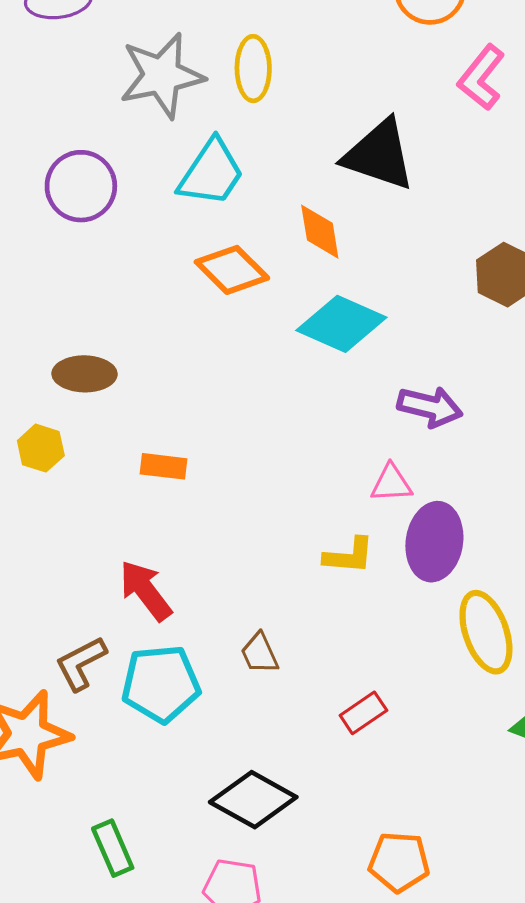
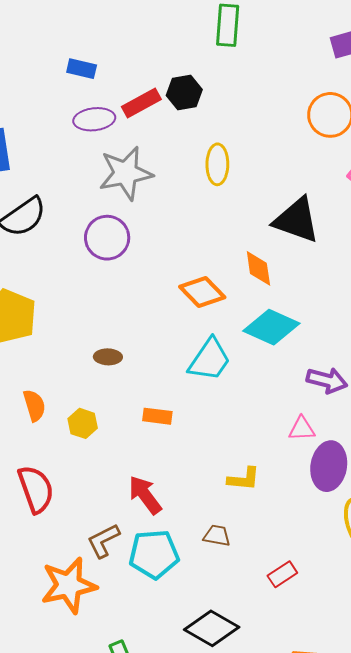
gray star: (162, 76) -> (126, 173), moved
cyan trapezoid: (211, 173) -> (209, 360), moved
brown ellipse: (85, 374) -> (108, 357), size x0.7
yellow hexagon: (41, 448) -> (83, 423), moved
yellow L-shape: (349, 556) -> (244, 479), moved
brown trapezoid: (260, 653) -> (217, 536), turned 124

